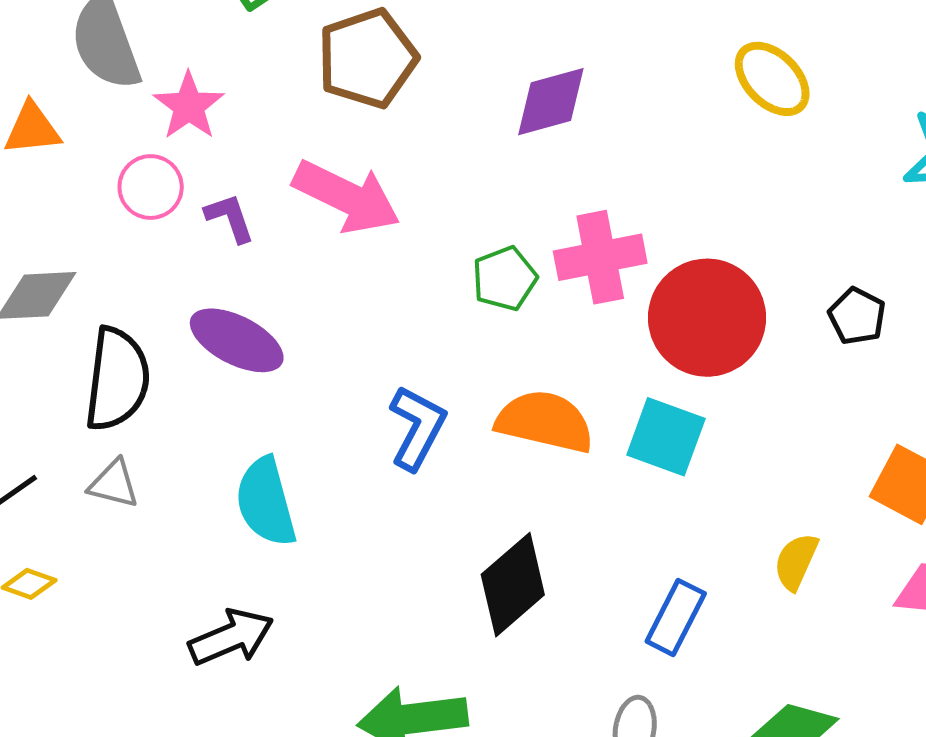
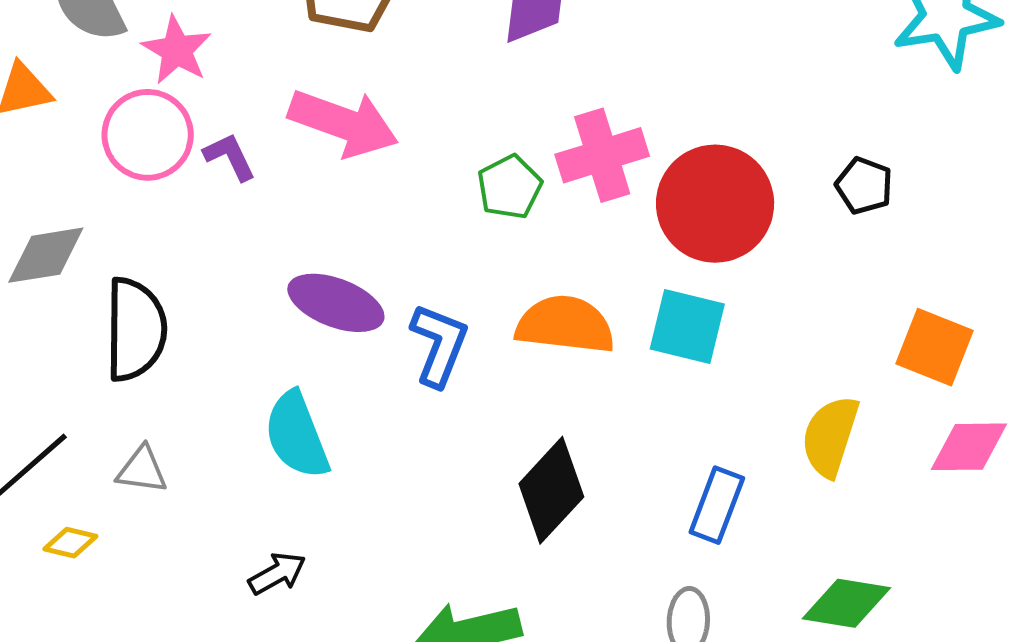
pink circle: (151, 187) -> (148, 135), size x1.4
purple ellipse: (237, 340) -> (336, 303), moved
gray triangle: (114, 484) -> (142, 470), moved
yellow semicircle: (796, 562) -> (830, 436), size x1.4
black arrow: (231, 637) -> (277, 573), size x0.7

